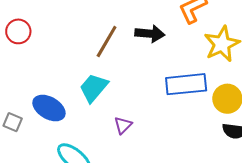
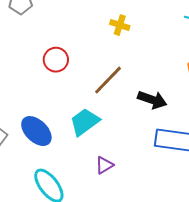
red circle: (18, 31) -> (56, 60), moved
black arrow: (150, 34) -> (152, 100), moved

